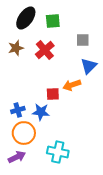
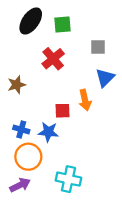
brown star: (16, 48) -> (17, 85), moved
orange arrow: (72, 85) -> (85, 100), turned -84
blue cross: (18, 110) -> (21, 130), turned 32

